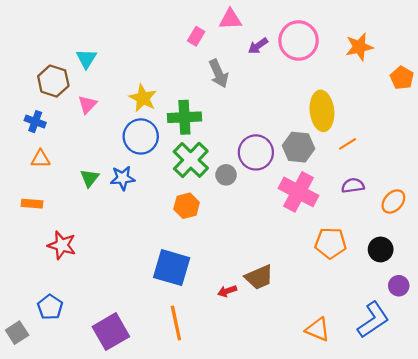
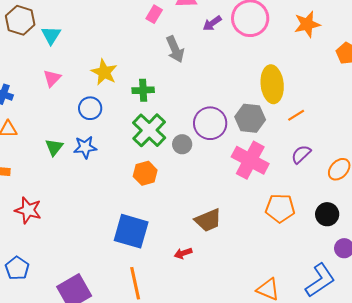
brown hexagon: (53, 81) -> (20, 20), moved
green cross: (184, 117) -> (143, 90), size x0.7
blue circle: (141, 136) -> (90, 108), moved, size x0.7
purple semicircle: (353, 186) -> (301, 154), turned -35
brown trapezoid: (259, 277) -> (208, 220), moved

